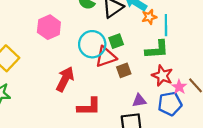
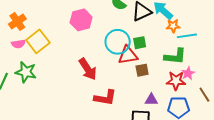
cyan line: (166, 25) -> (187, 36), turned 72
red star: (162, 76) -> (176, 81), turned -30
red arrow: (65, 79) -> (88, 69), turned 110
pink star: (179, 87) -> (188, 73), moved

